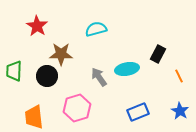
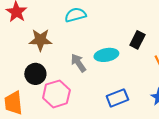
black circle: (47, 76) -> (35, 74), moved

